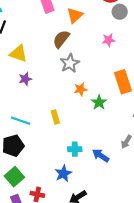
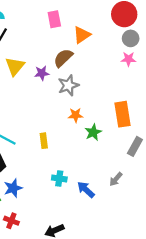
pink star: (109, 40) -> (128, 59), moved
yellow triangle: (18, 54) -> (15, 66), turned 42
purple star: (25, 79) -> (42, 73), moved
blue star: (63, 174) -> (13, 188), moved

